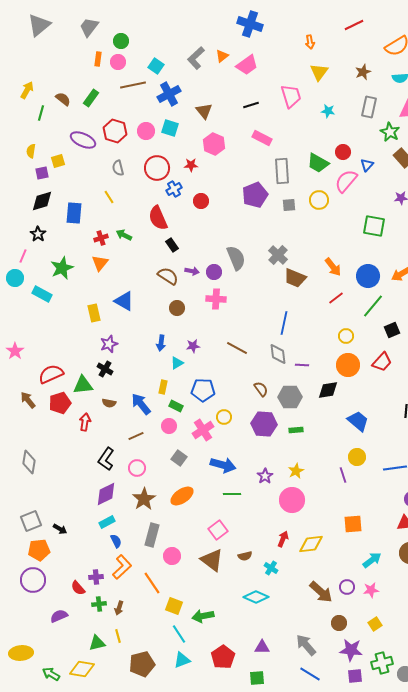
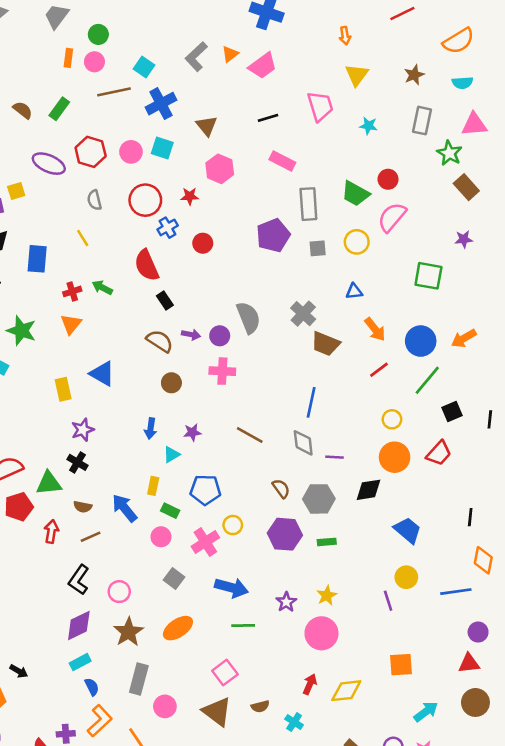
blue triangle: (367, 165) -> (354, 291), moved, turned 40
green star: (62, 268) -> (21, 331), turned -30
brown line: (136, 436) -> (91, 537), moved

